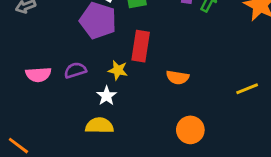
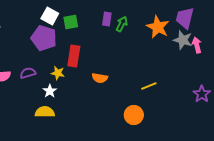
orange circle: (190, 130) -> (134, 115), moved

